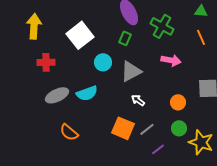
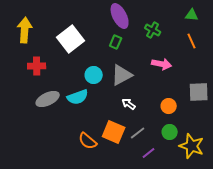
green cross: (162, 26) -> (153, 30), size x0.7
cyan circle: (103, 62) -> (94, 75), moved
orange semicircle: (69, 132) -> (88, 141), moved

